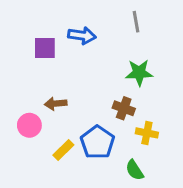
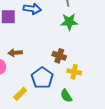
green star: (139, 73) -> (69, 22), moved
yellow rectangle: (63, 150) -> (20, 94), moved

